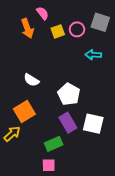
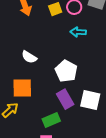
cyan arrow: (93, 55) -> (78, 32), moved
orange square: (24, 111) -> (22, 88), turned 30

